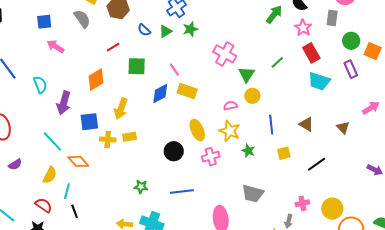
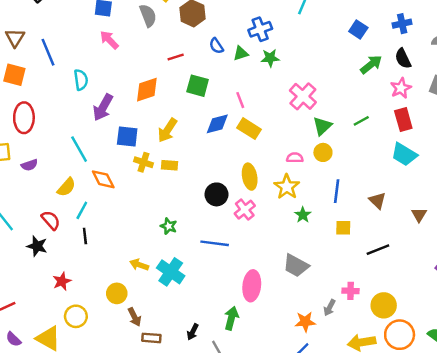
pink cross: (211, 157) -> (245, 210), moved, turned -36

